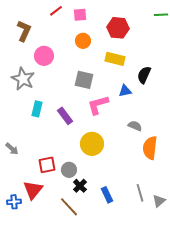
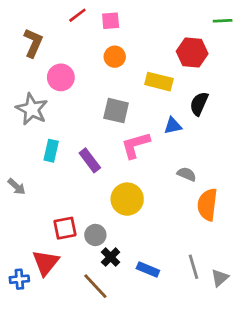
red hexagon: (118, 28) -> (192, 53), moved
gray arrow: (12, 149) -> (17, 187), moved
blue rectangle: (107, 195) -> (148, 270), turned -42

